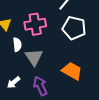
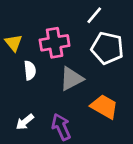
gray triangle: (34, 57) -> (71, 79), moved, turned 36

